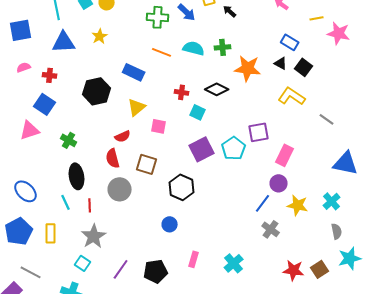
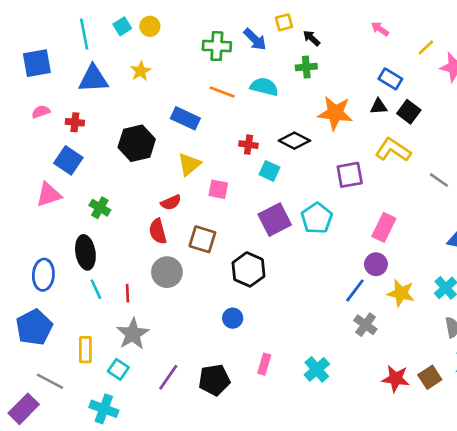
yellow line: (317, 18) -> (426, 47), turned -32
green cross: (223, 47) -> (306, 67), moved
black triangle: (281, 63) -> (379, 106), turned -32
purple square: (259, 132) -> (350, 175), moved
black ellipse: (77, 176) -> (85, 252), moved
blue ellipse: (26, 191) -> (43, 275), turned 50
yellow rectangle: (51, 233) -> (85, 350), moved

